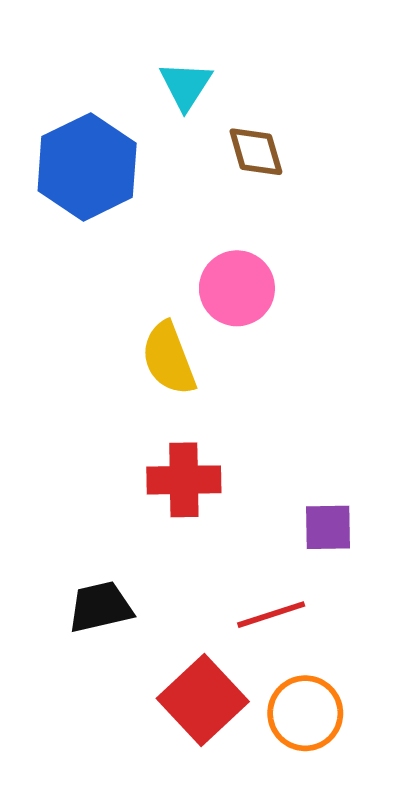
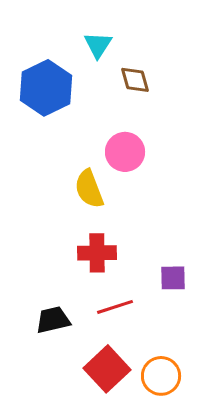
red line: (271, 615) -> (115, 307), moved

